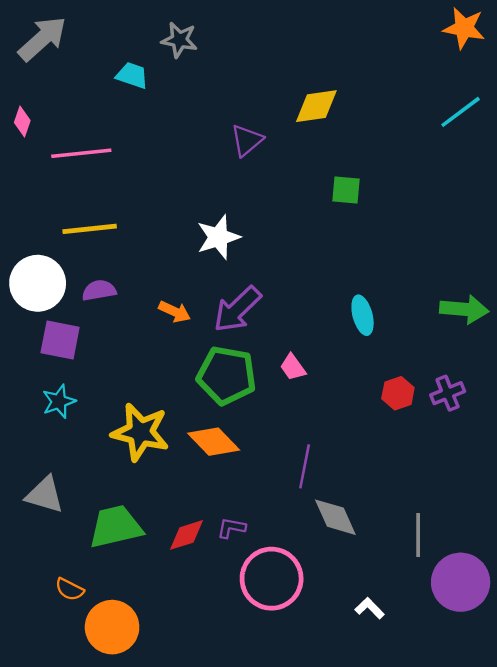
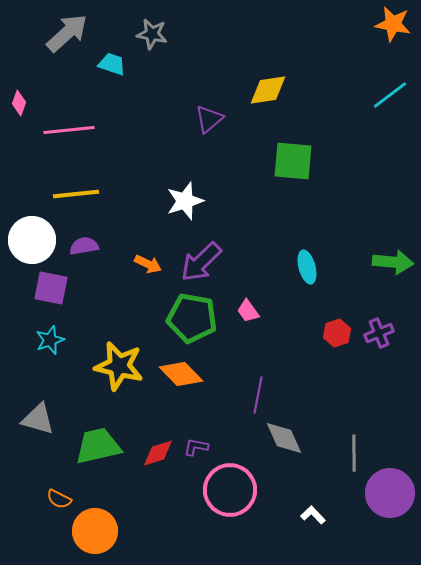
gray arrow: (42, 39) -> (67, 33), moved
green square: (346, 190) -> (293, 161), size x1.6

